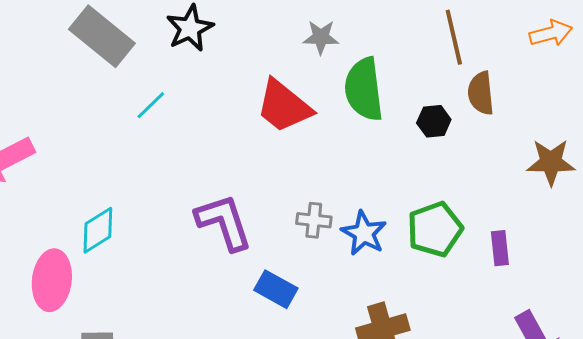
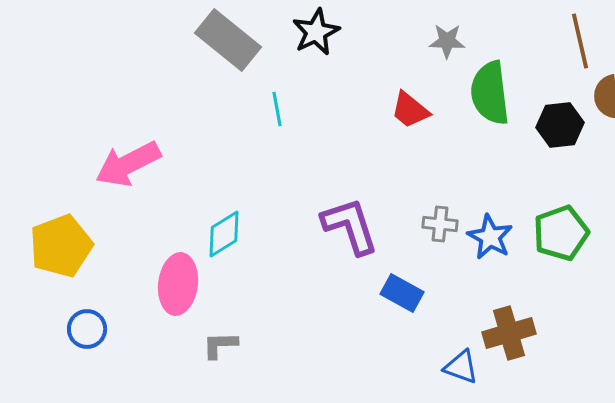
cyan line: (151, 105) -> (277, 109), turned -56
red trapezoid: (284, 106) -> (410, 110), size x0.7
black hexagon: (434, 121) -> (560, 125), size x1.4

